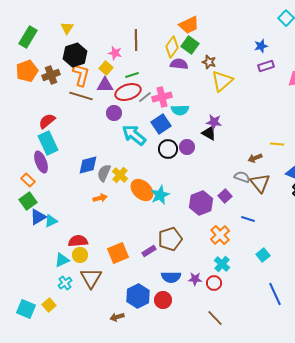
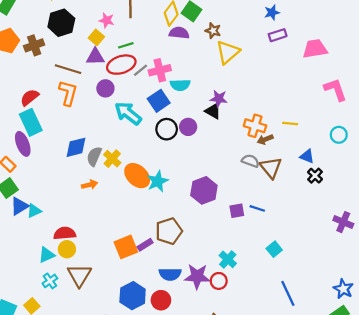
orange L-shape: (81, 75) -> (68, 93), moved
purple square: (225, 196) -> (237, 211), moved, turned 32
orange cross: (220, 235) -> (255, 126), moved, turned -30
orange square: (118, 253) -> (126, 247), moved
purple star: (195, 279) -> (197, 276), size x1.6

